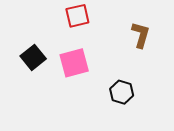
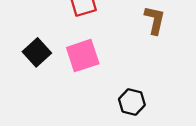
black hexagon: (122, 92) -> (132, 102), moved

